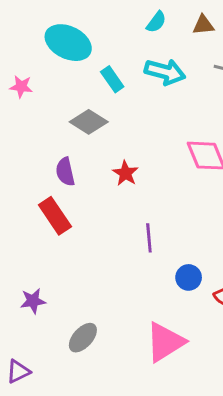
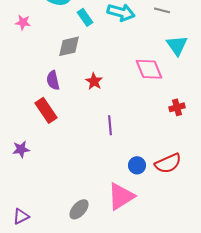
gray diamond: (89, 122) -> (69, 46), turned -45
blue circle: (189, 277) -> (137, 165), moved
purple star: (33, 301) -> (21, 149), moved
gray ellipse: (83, 338) -> (79, 209), moved

